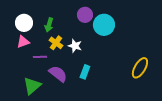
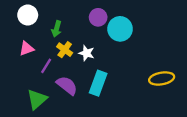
white circle: (24, 23) -> (28, 15), moved
purple line: (40, 57) -> (46, 66), turned -56
yellow ellipse: (140, 68) -> (162, 78), turned 50
cyan rectangle: (85, 72) -> (98, 83), size x1.5

